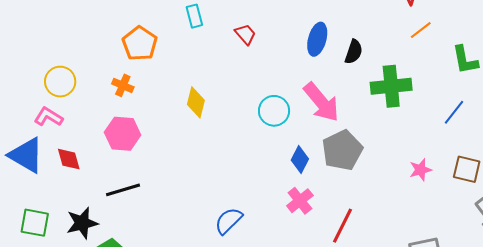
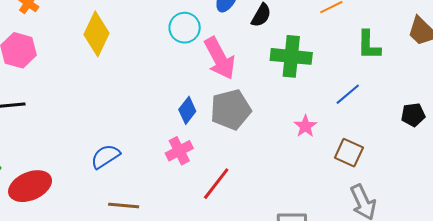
yellow diamond: (196, 102) -> (96, 34), size x1.4
cyan circle: (274, 111) -> (185, 28), moved
pink star: (420, 170) -> (305, 126), moved, turned -30

